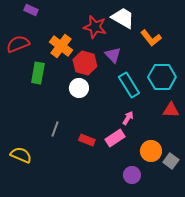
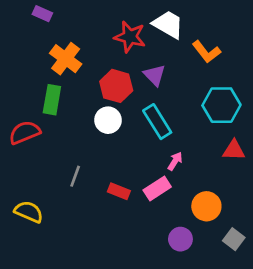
red semicircle: (18, 44) -> (25, 132), moved
orange cross: (61, 46) -> (66, 59), moved
cyan rectangle: (129, 85) -> (157, 122), moved
gray square: (171, 161) -> (234, 239), moved

